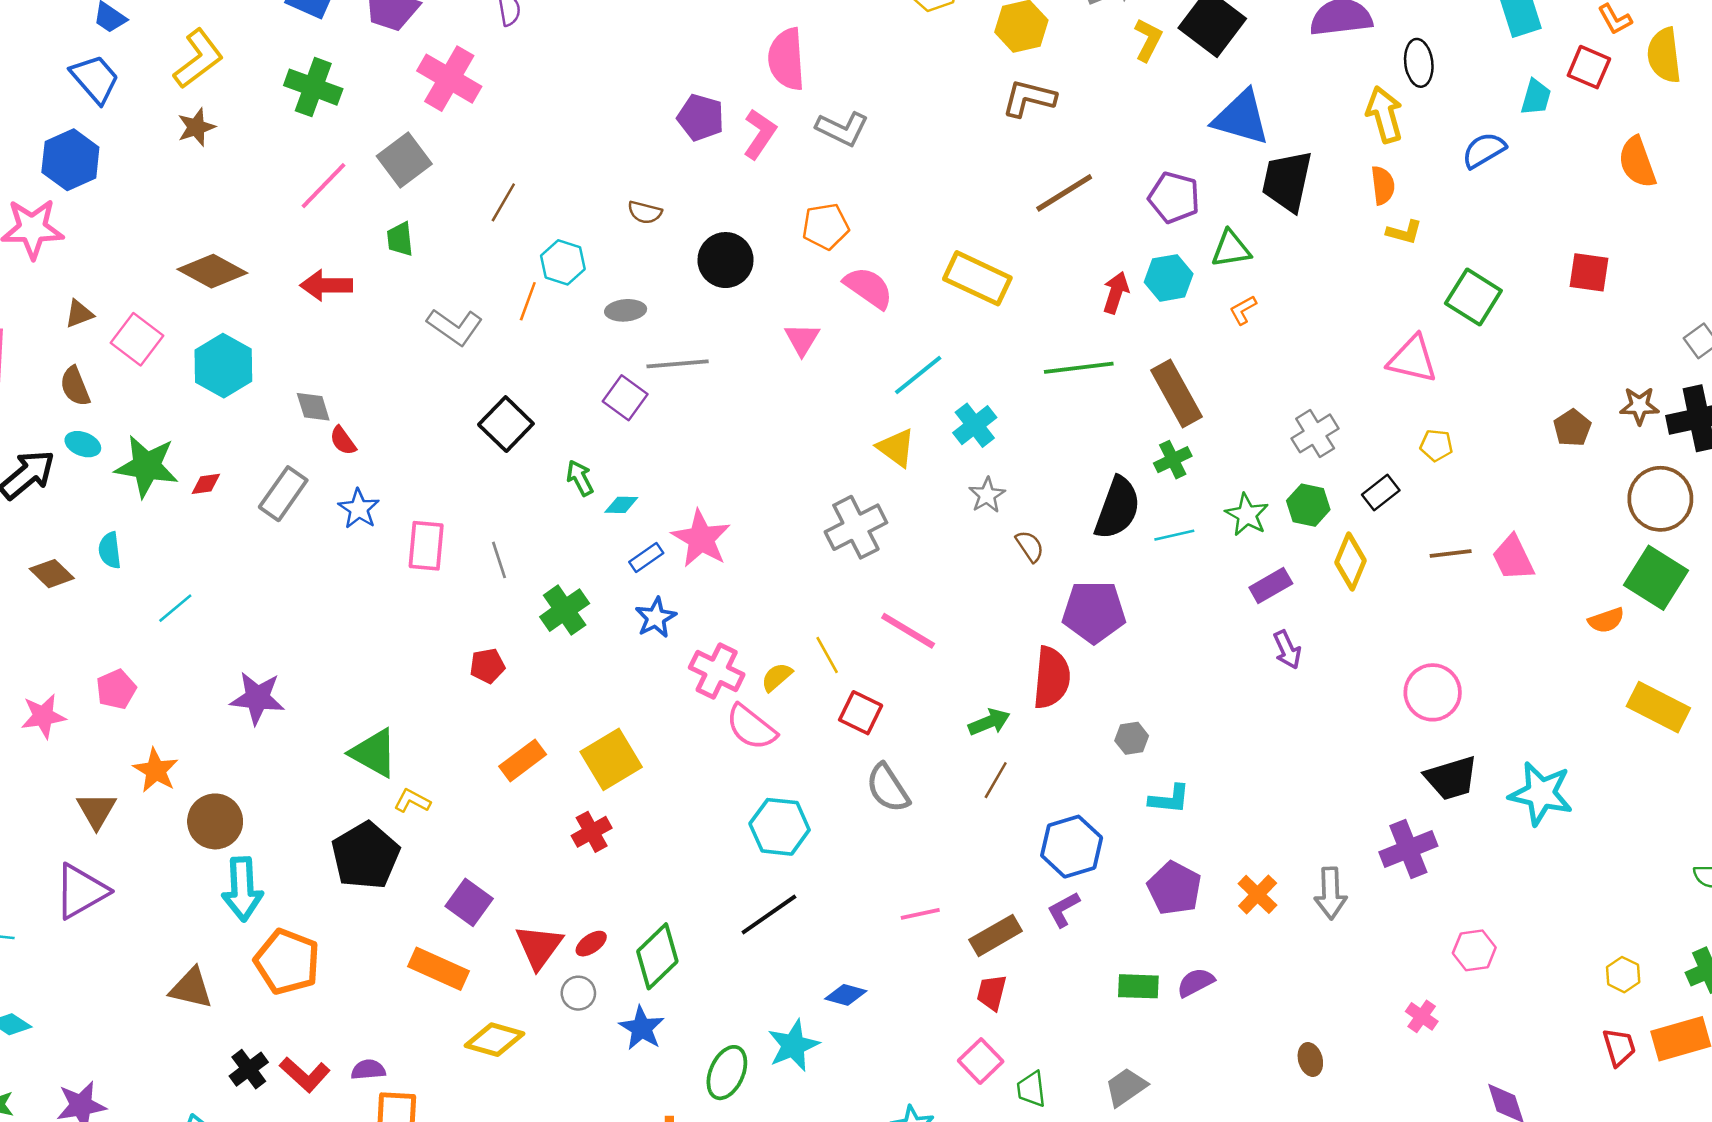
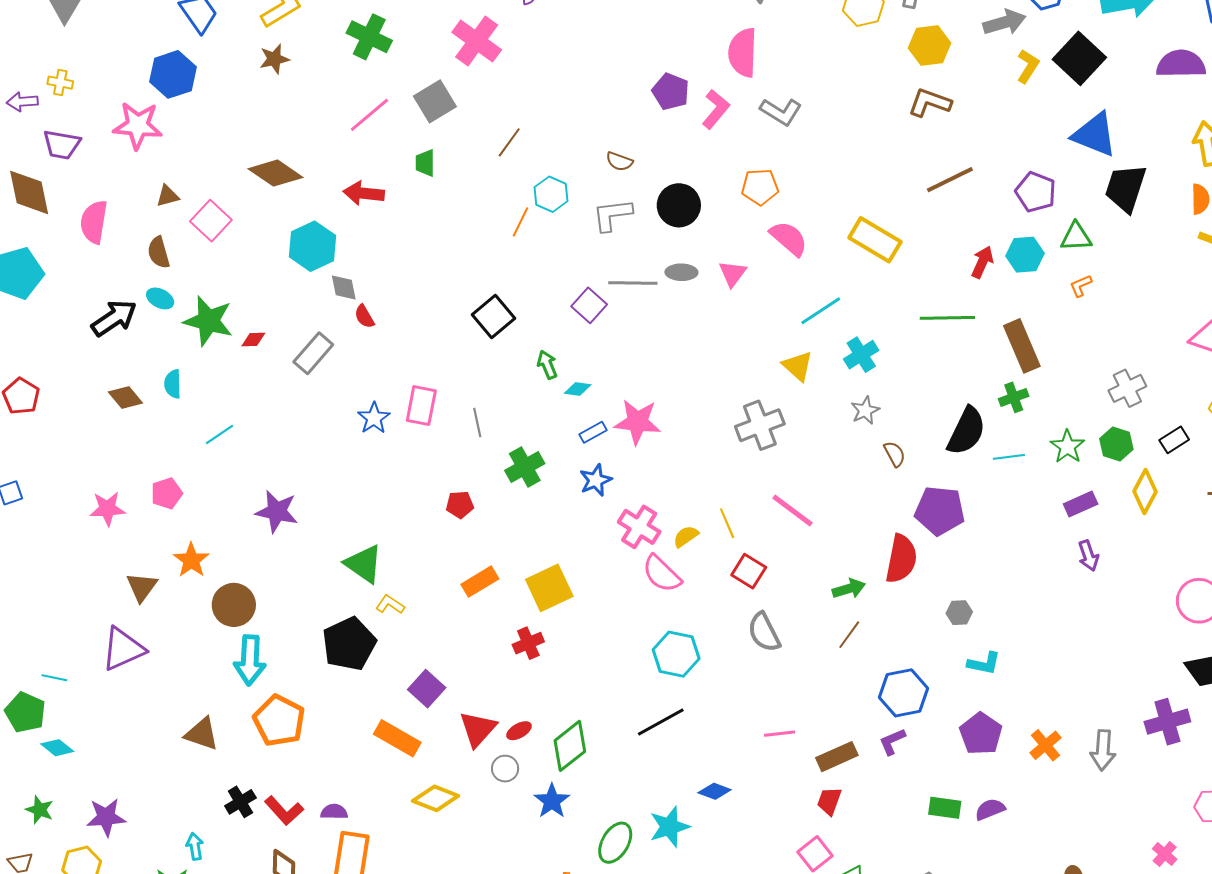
gray ellipse: (626, 310) -> (681, 272), moved
gray L-shape: (455, 327) -> (612, 215), moved, turned 132
cyan hexagon: (223, 366) -> (313, 246), moved
blue star: (359, 509) -> (374, 418), moved
pink star: (701, 539) -> (637, 422), turned -30

